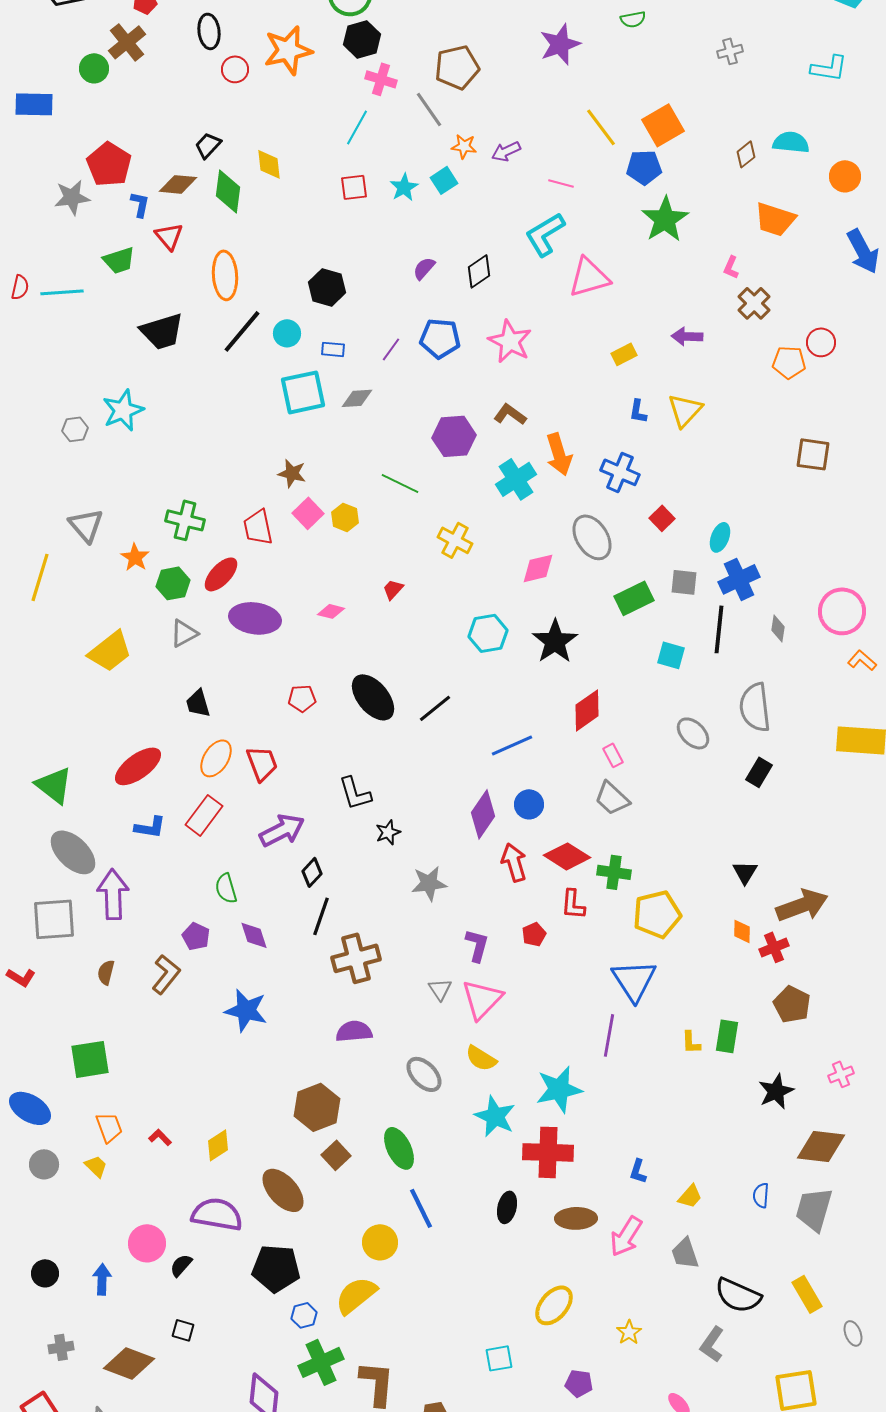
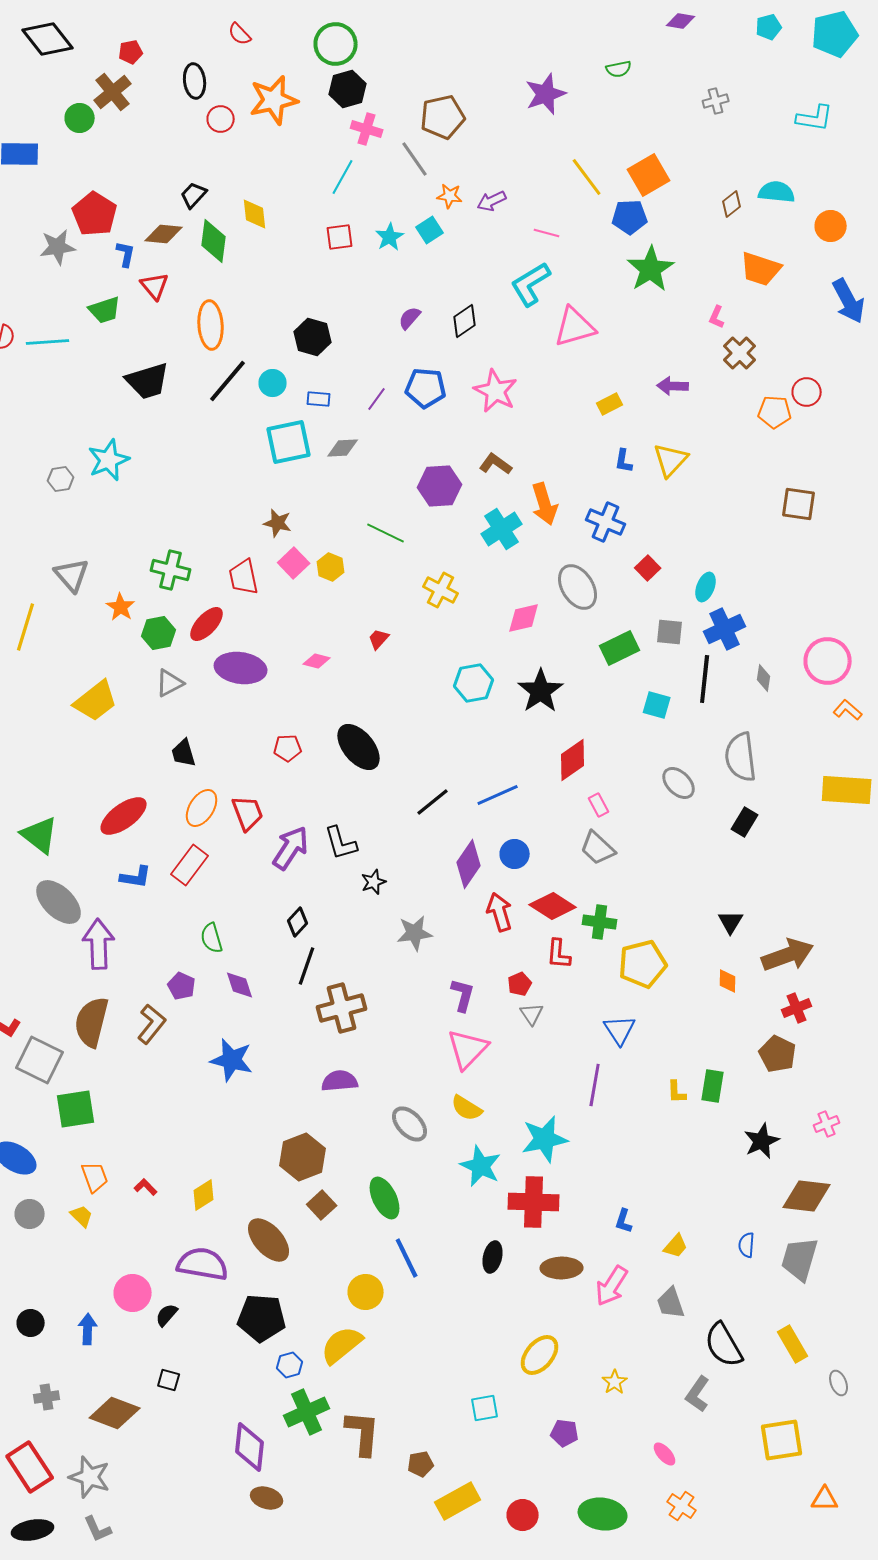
black line: (435, 708) -> (433, 802), moved
purple arrow: (282, 830) -> (291, 848), moved, turned -30
gray square: (54, 919) -> (40, 1060), moved, turned 30
red cross: (774, 947) -> (797, 1008), moved
brown semicircle: (106, 972) -> (92, 1022), size x2.0
blue triangle: (634, 980) -> (620, 1030), size x0.7
gray triangle: (440, 989) -> (532, 1014), moved
black semicircle: (738, 1295) -> (724, 1345), turned 36

